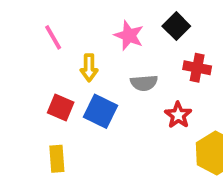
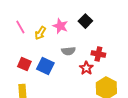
yellow arrow: (89, 68) -> (40, 33), moved, turned 32
red cross: (197, 68) -> (98, 54), moved

